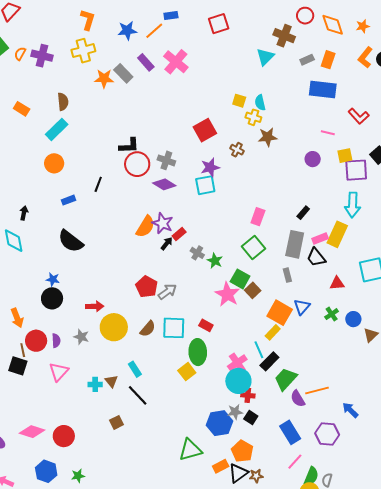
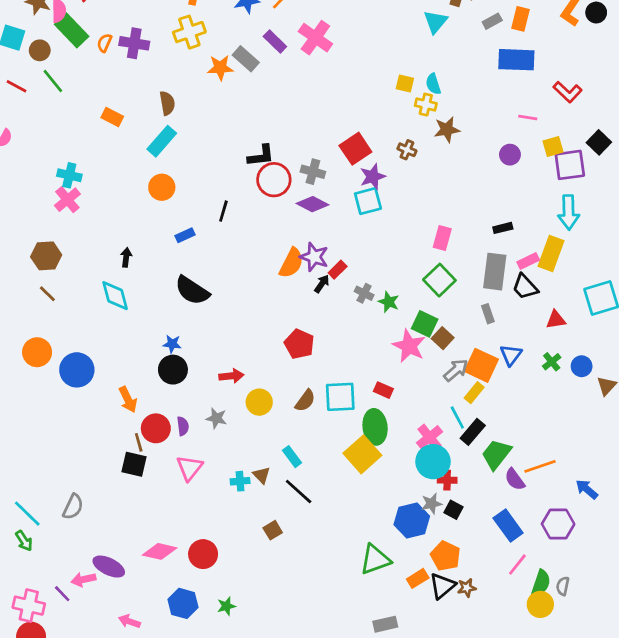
red square: (205, 130) -> (355, 149), moved
black rectangle: (303, 213) -> (503, 228), turned 40
gray arrow: (167, 292) -> (456, 370), moved
yellow circle: (114, 327) -> (259, 402), size x0.7
yellow square: (187, 372) -> (362, 454), size x1.5

